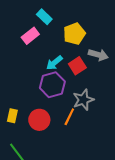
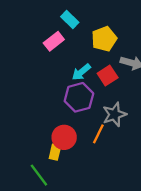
yellow rectangle: (12, 116) -> (55, 152), moved

